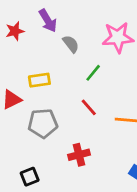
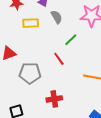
yellow rectangle: (39, 80) -> (31, 23), moved
red line: (89, 107) -> (59, 59), moved

